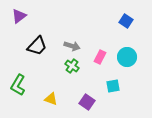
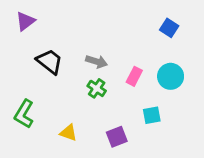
black trapezoid: (37, 46) -> (50, 62), turned -95
purple square: (87, 102) -> (117, 137), turned 35

